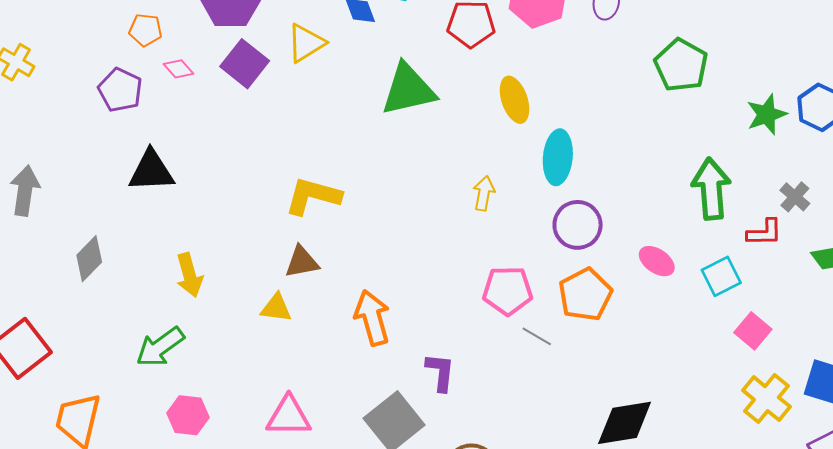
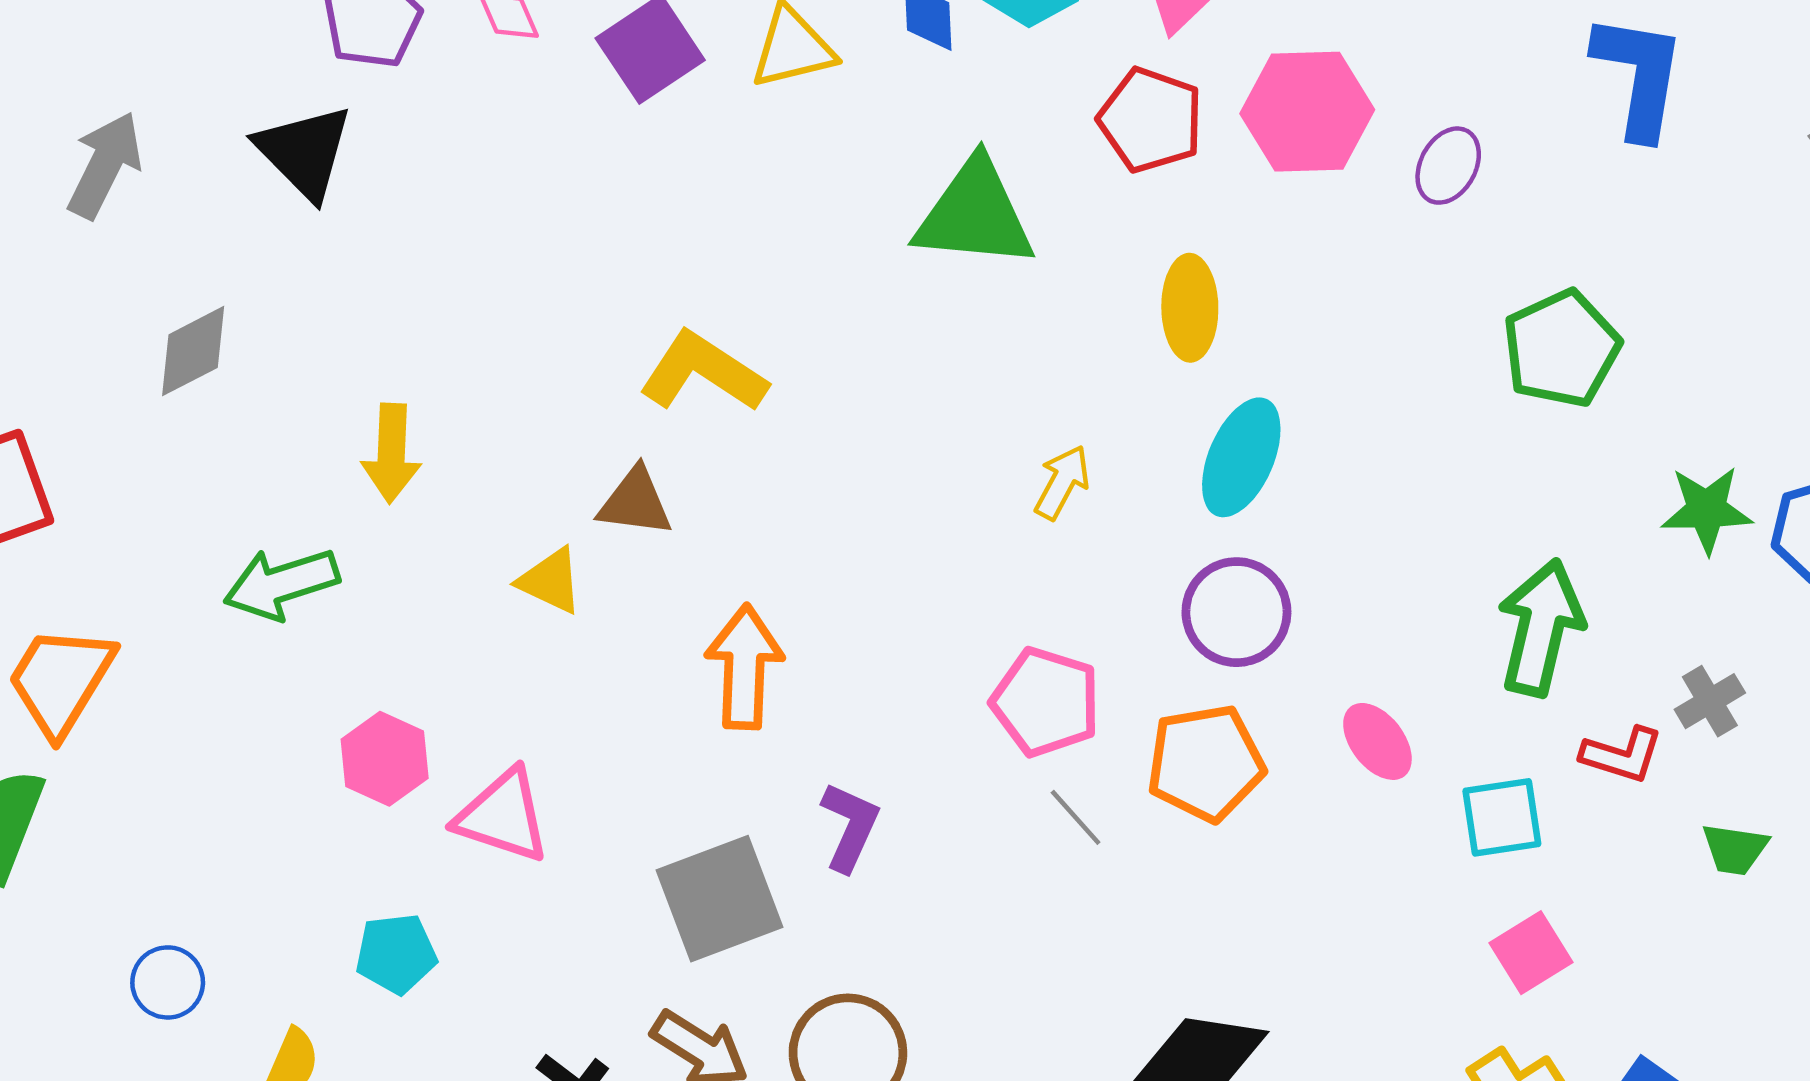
black triangle: (151, 171) -> (304, 152), moved, turned 30
pink hexagon: (188, 415) -> (385, 759), moved

